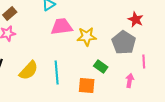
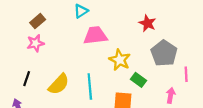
red star: (136, 20) -> (147, 23), moved
yellow star: (87, 37) -> (120, 60), moved, turned 30

